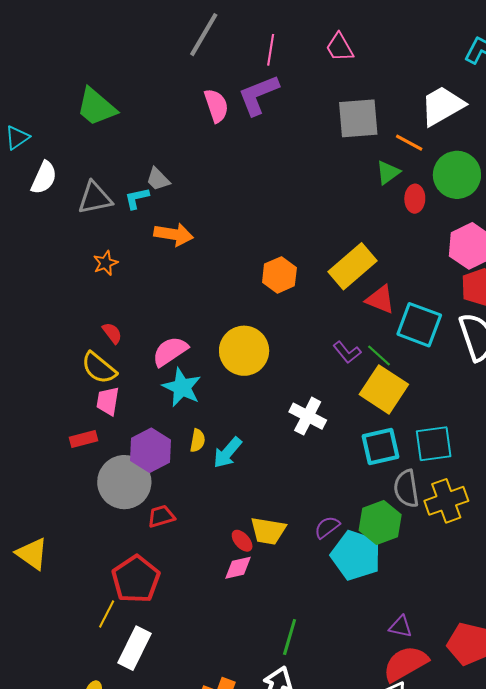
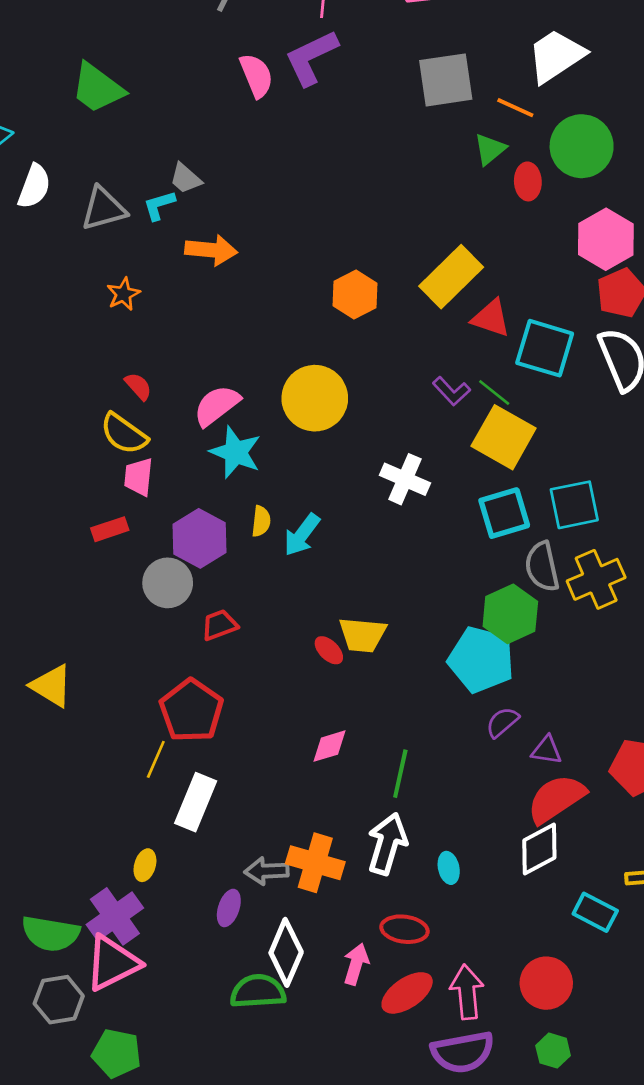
gray circle: (124, 482) -> (168, 583), size x0.7
purple semicircle: (327, 527) -> (502, 722), moved
pink diamond: (238, 568) -> (329, 746), moved

